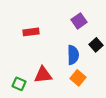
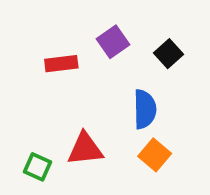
purple square: (79, 21) -> (113, 42), moved
black square: (96, 45) -> (169, 54), moved

